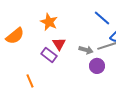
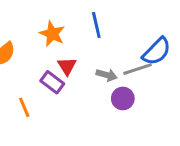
blue line: (102, 18) -> (96, 25), moved, turned 36
orange line: (30, 81) -> (24, 107), moved

